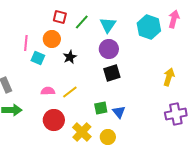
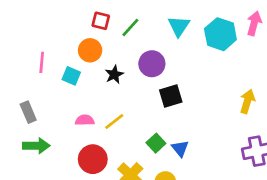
cyan triangle: (108, 25) -> (179, 26), moved
pink line: (26, 43) -> (42, 62), moved
purple circle: (109, 49) -> (152, 64), moved
green square: (101, 108) -> (156, 143), turned -32

